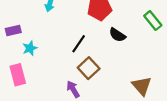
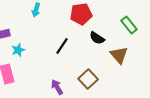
brown square: (89, 68) -> (88, 79), moved
brown triangle: (142, 86) -> (119, 55), moved

